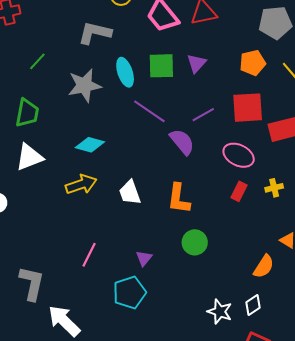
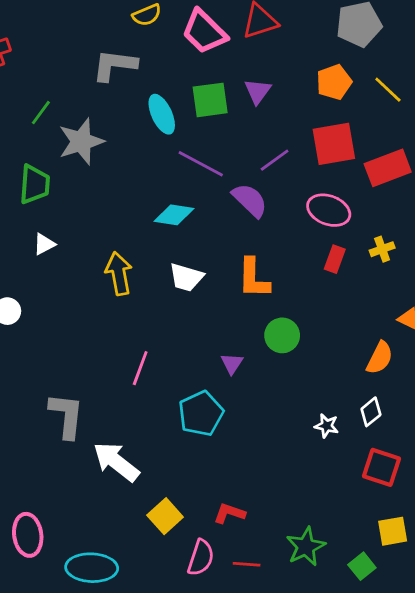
gray star: (84, 85) -> (81, 141), moved
cyan diamond: (90, 145) -> (174, 215), moved
white triangle: (29, 157) -> (44, 244), size x0.6
yellow arrow: (81, 184) -> (119, 273), turned -76
white trapezoid: (130, 193) -> (186, 277), turned -48
purple triangle: (144, 258) -> (232, 363), moved
white star: (220, 312) -> (327, 426), size x0.7

